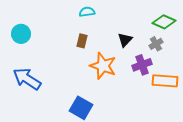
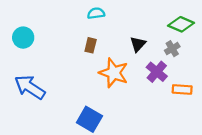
purple cross: (142, 65) -> (157, 72), turned -30
orange rectangle: (165, 81) -> (182, 89), size x0.7

